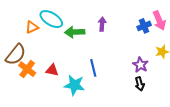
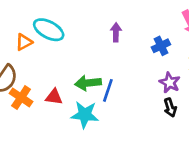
blue cross: (144, 26) -> (161, 46), moved
green arrow: (75, 32) -> (88, 83), moved
blue line: (93, 68) -> (108, 90), turned 36

